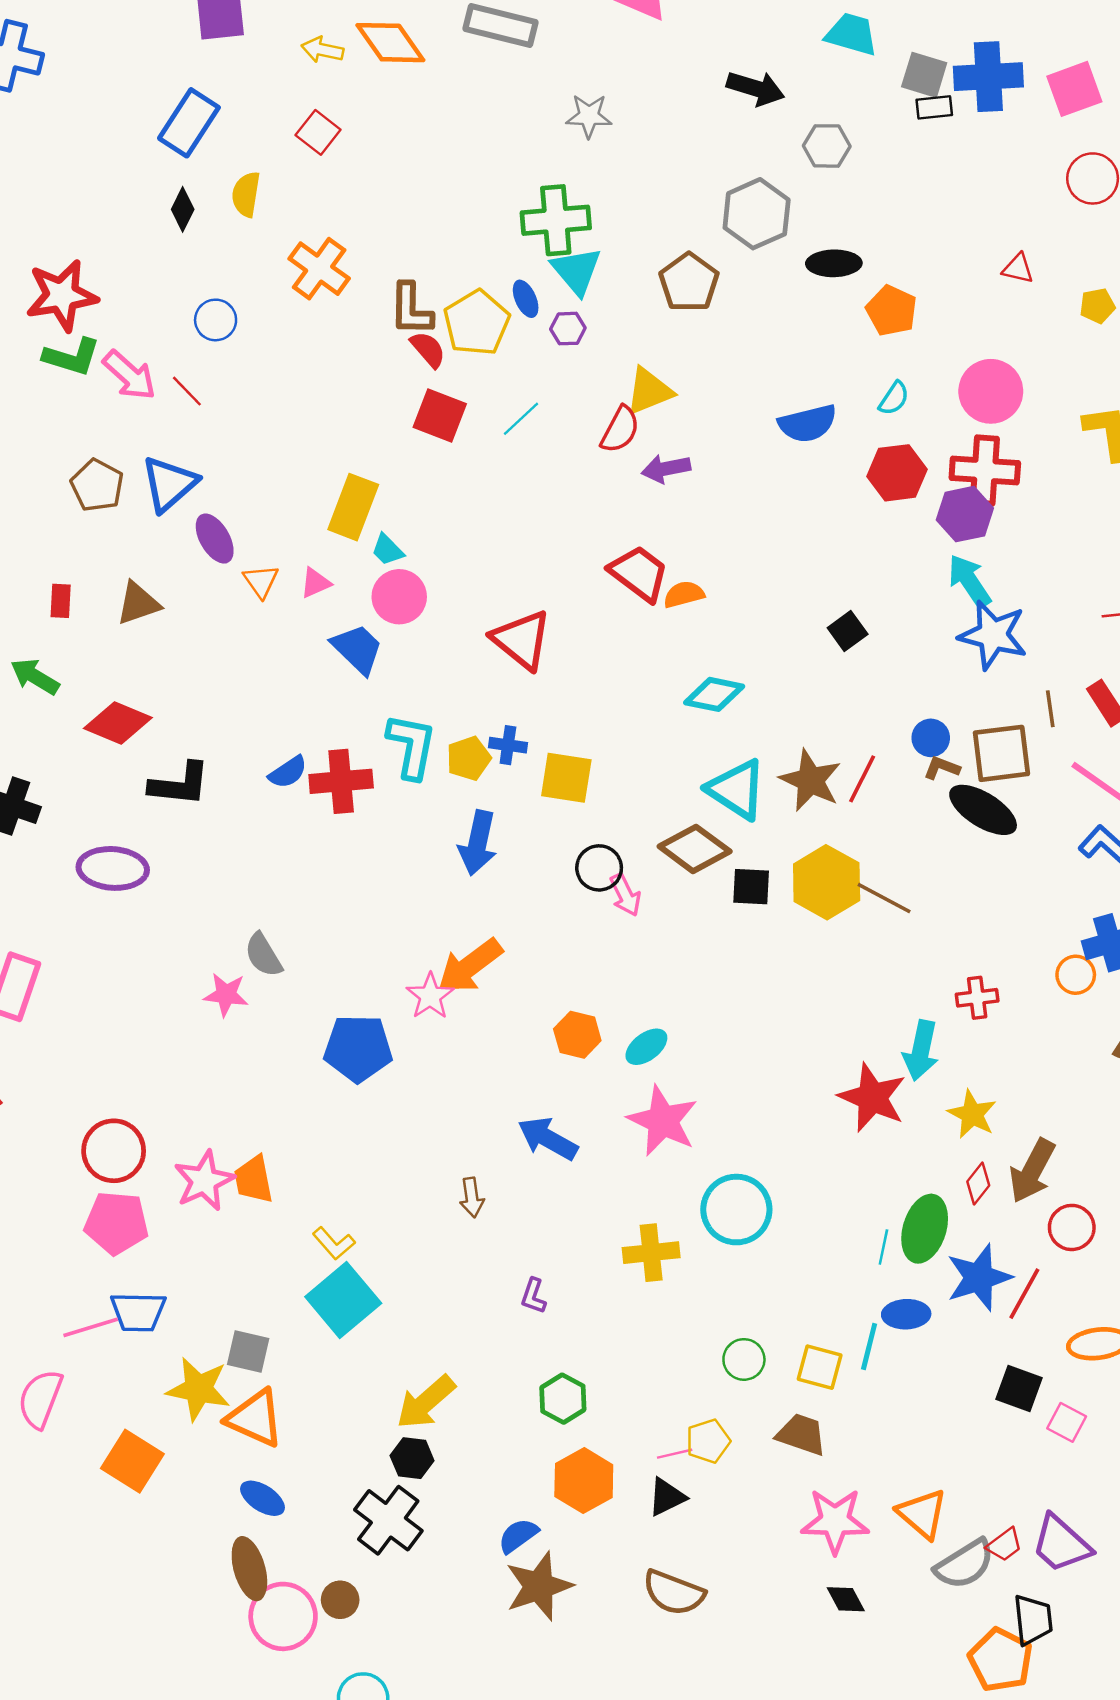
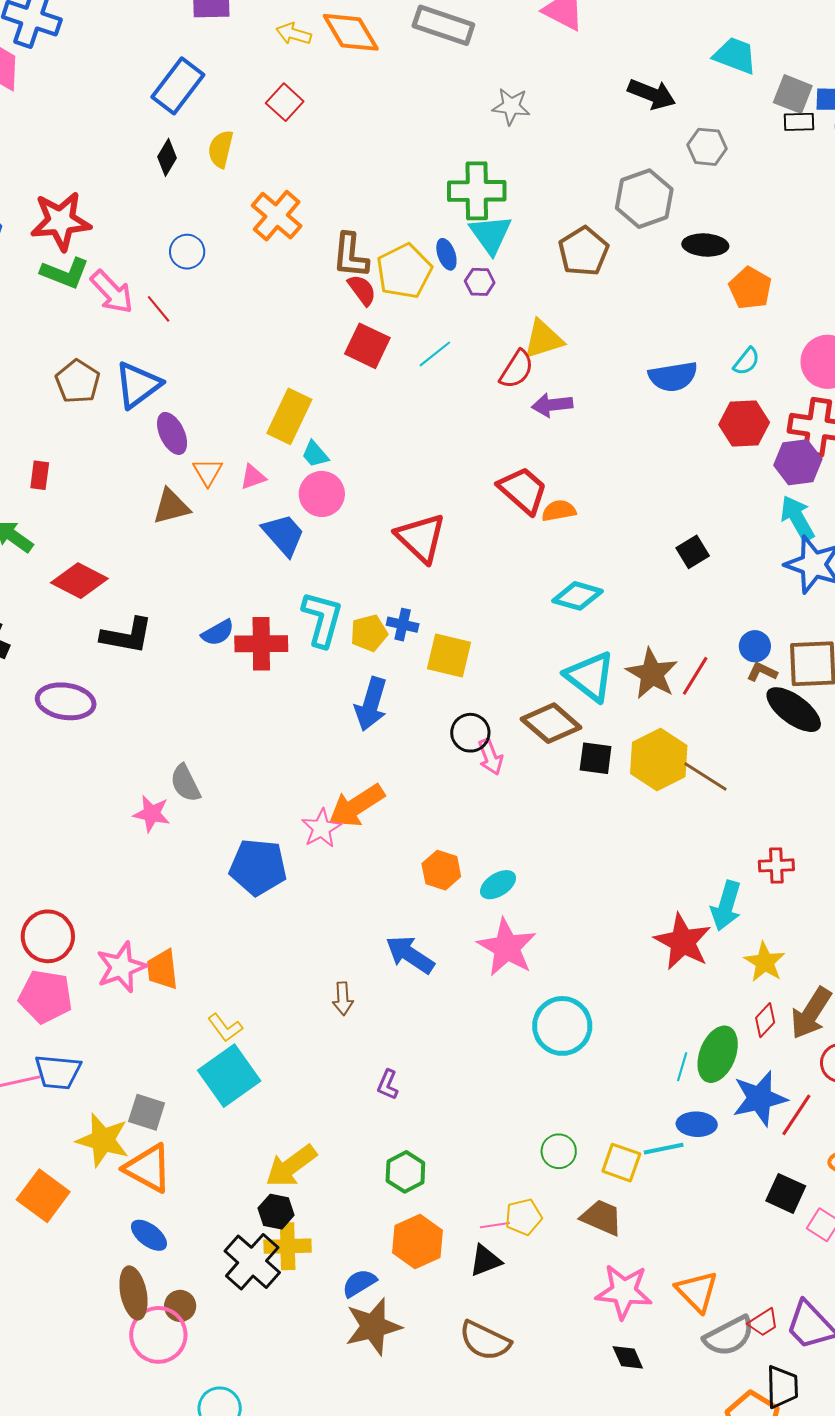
brown triangle: (138, 603) -> (171, 507), moved
yellow cross: (651, 1253) -> (288, 1246), moved
cyan line: (869, 1347) -> (664, 1149), turned 60
brown circle: (340, 1600) -> (180, 1306), moved

